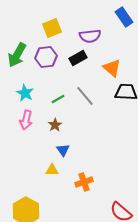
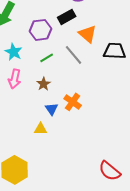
purple hexagon: (46, 57) -> (41, 30), moved
orange triangle: (112, 68) -> (88, 34), moved
orange cross: (84, 182) -> (73, 102), moved, turned -36

